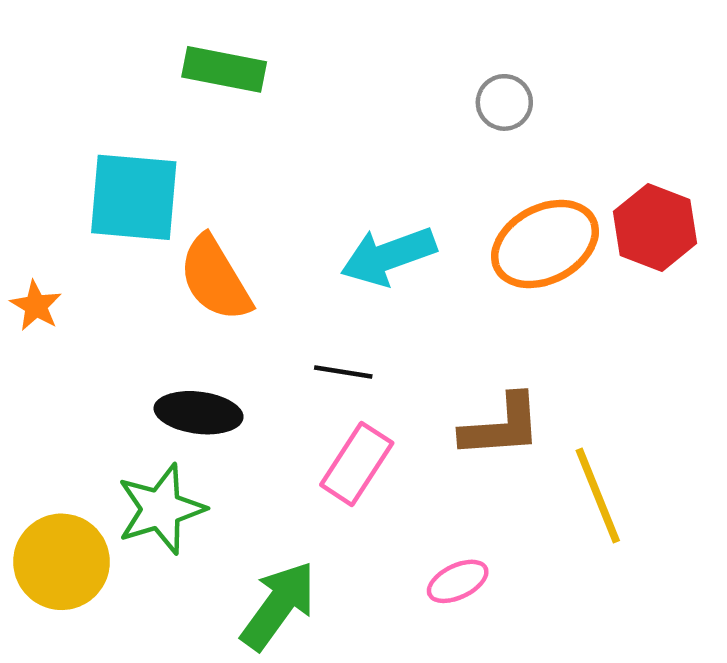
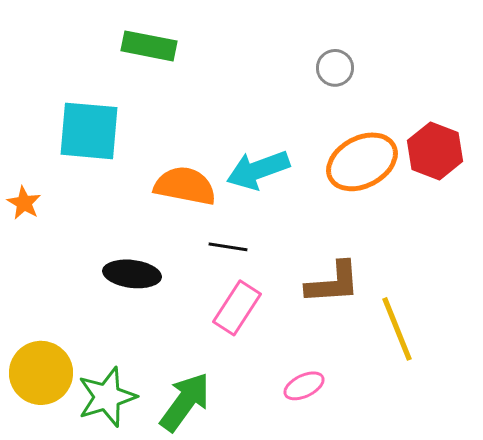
orange semicircle: (215, 279) -> (185, 186), moved, turned 132
green star: (161, 509) -> (107, 397), moved

